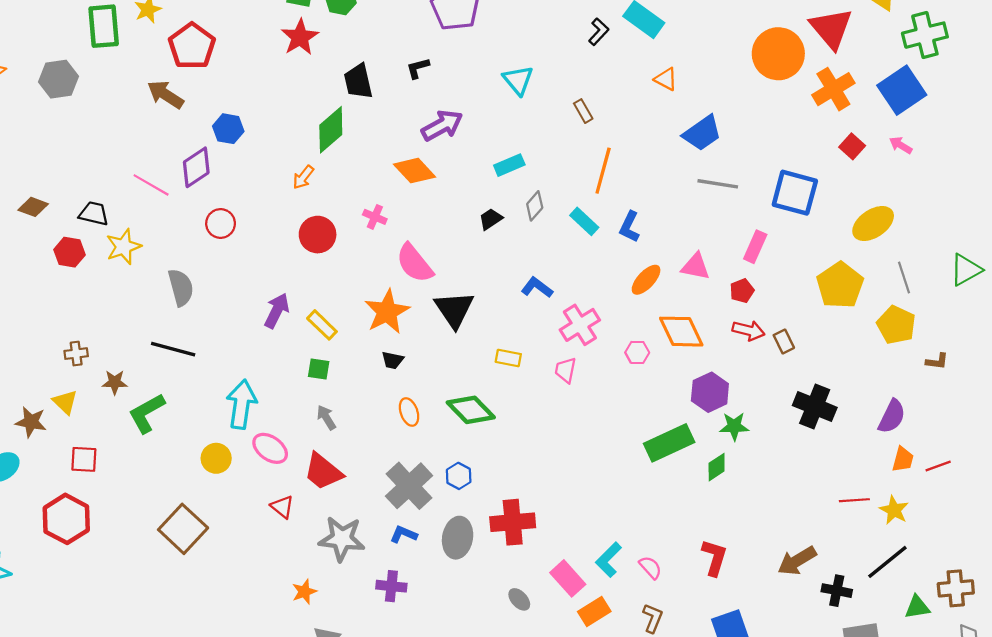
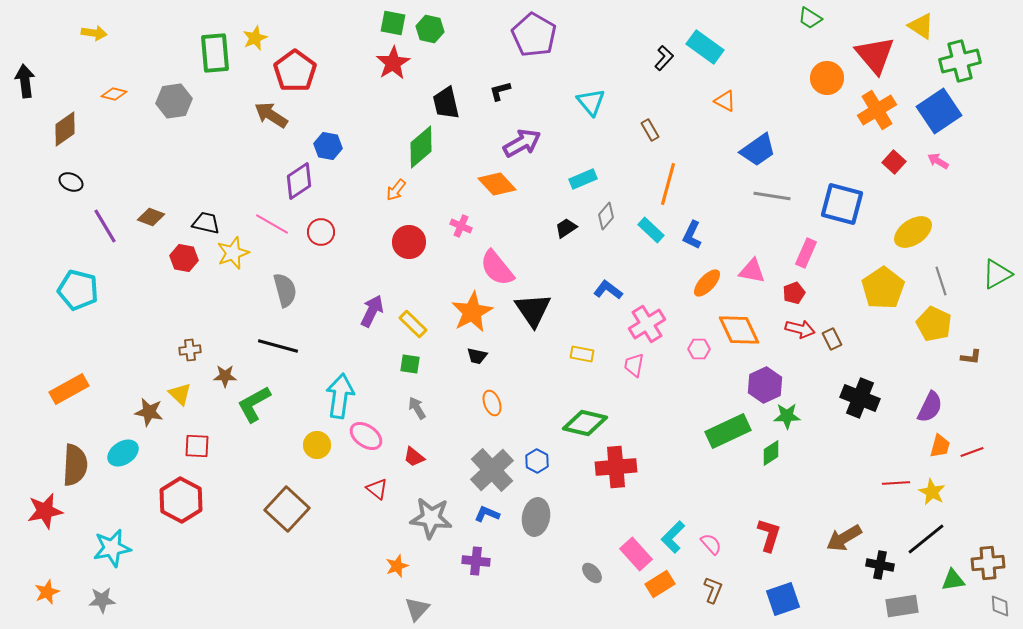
orange circle: (778, 54) -> (827, 78), size x0.7
pink line: (151, 185) -> (272, 224), moved
green diamond: (471, 410) -> (585, 423), moved, turned -33
red trapezoid: (323, 472) -> (414, 457), size x0.6
red cross: (513, 522) -> (616, 467), moved

